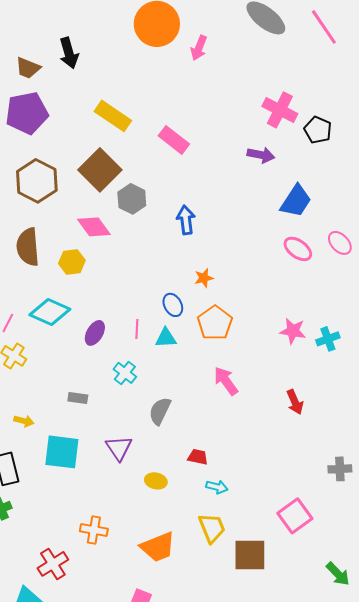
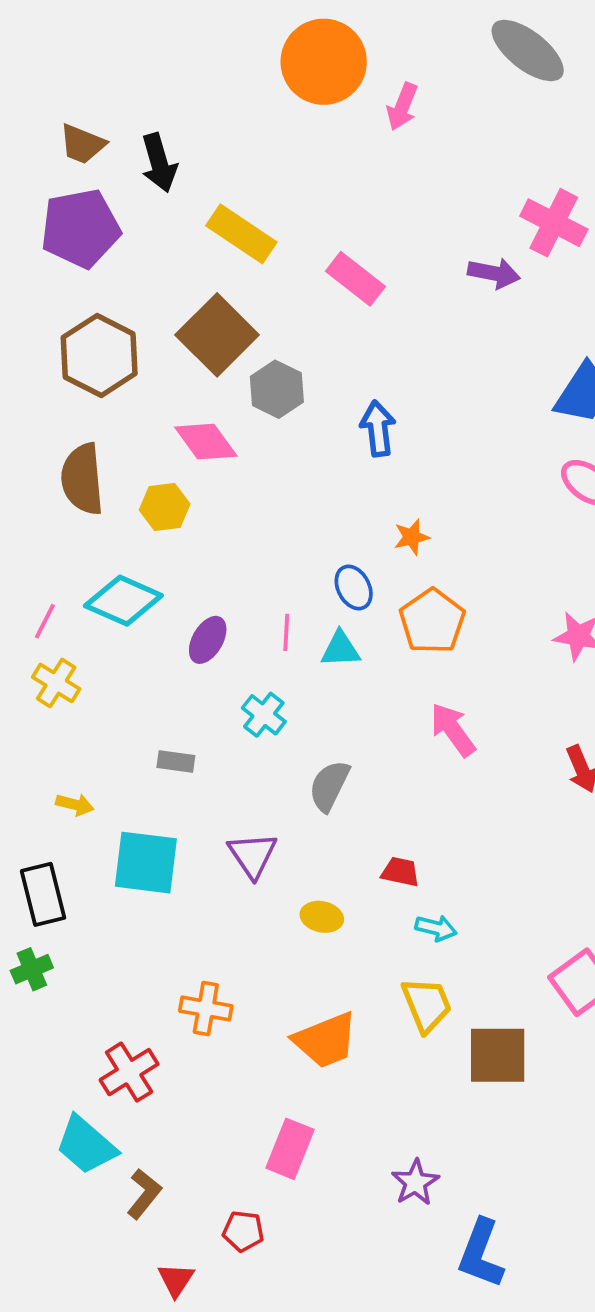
black arrow: (69, 53) -> (159, 163), moved
purple arrow: (261, 155) -> (494, 273), moved

